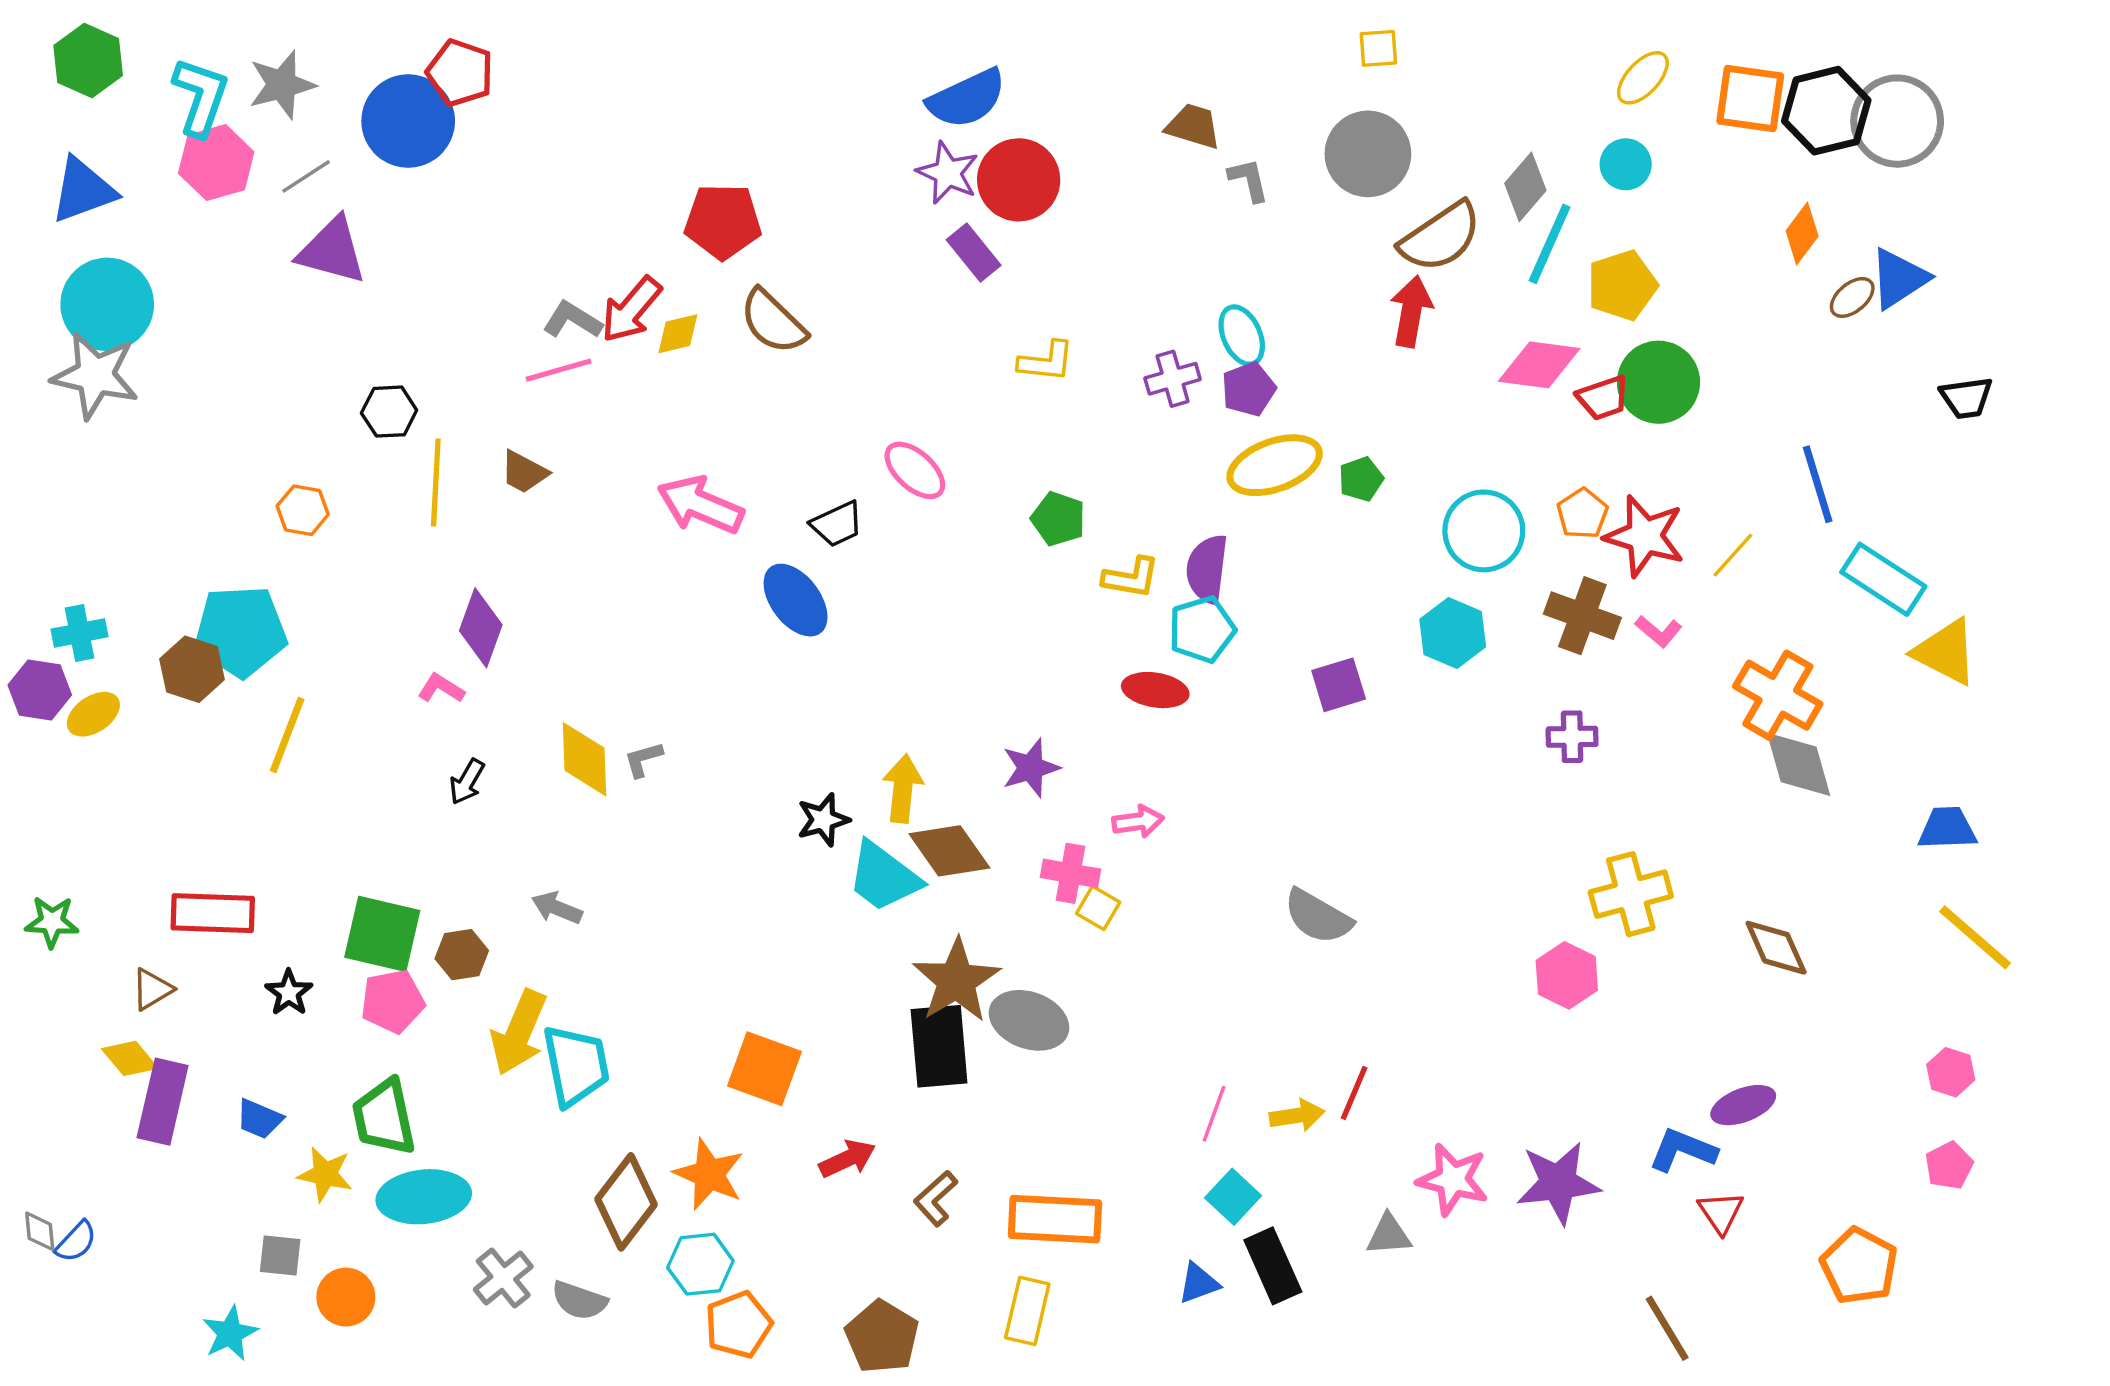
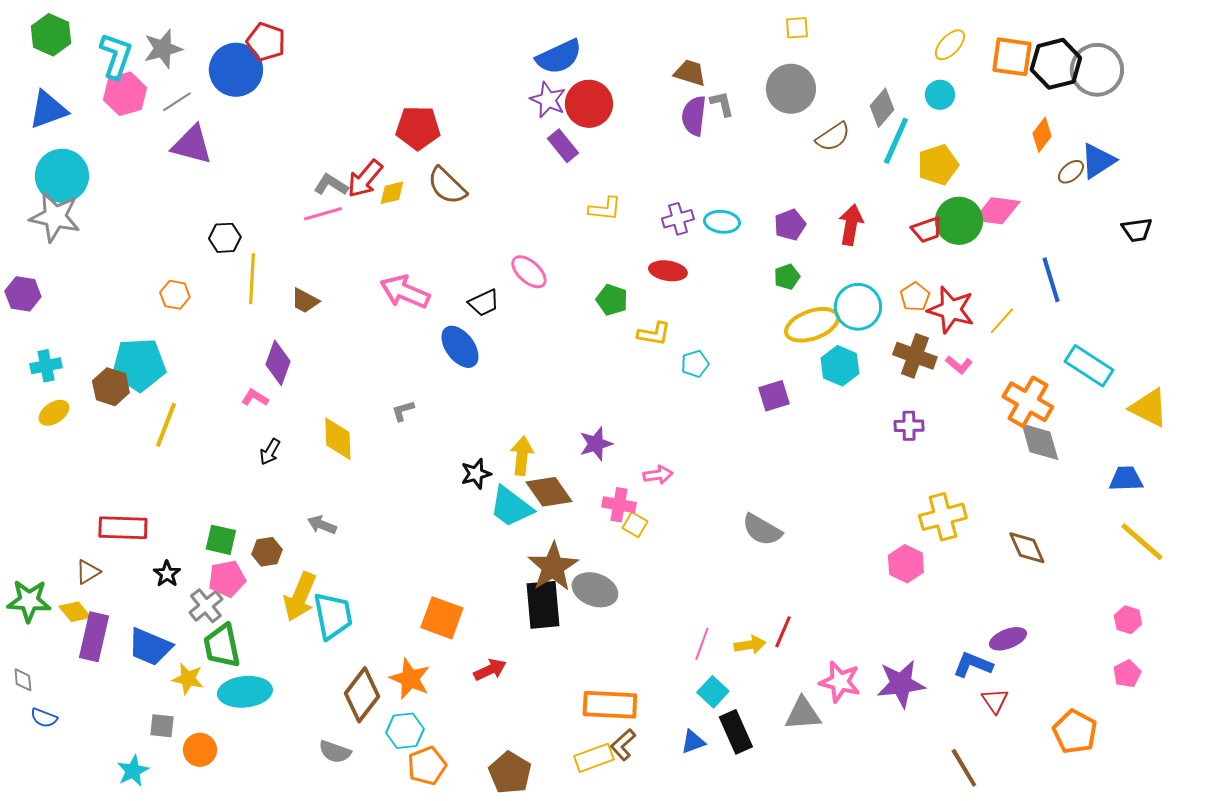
brown semicircle: (1441, 237) -> (833, 137), size x0.7
red arrow: (1411, 311) -> (851, 225), moved
cyan ellipse: (1242, 335) -> (722, 222), moved, turned -60
pink diamond: (1539, 365) -> (997, 211), moved
purple pentagon: (1249, 389) -> (790, 225), moved
yellow ellipse: (1275, 465) -> (812, 325), moved
brown trapezoid: (524, 472) -> (305, 301), moved
purple semicircle: (1207, 569) -> (694, 116), moved
cyan rectangle: (1883, 579) -> (1089, 366), moved
cyan pentagon: (1202, 629) -> (695, 364), size x0.7
yellow triangle: (1946, 652) -> (1149, 408), moved
purple hexagon: (40, 690) -> (23, 294), moved
red ellipse: (1155, 690) -> (668, 271), moved
gray L-shape: (643, 759) -> (403, 411), moved
green star: (52, 922) -> (29, 601), moved, size x1.4
green square: (382, 934) -> (221, 540), size x0.7
blue trapezoid: (259, 1119) -> (150, 647), size x1.6
brown L-shape: (936, 1198) -> (623, 745), moved
gray diamond: (40, 1231) -> (23, 680), moved
gray triangle: (1389, 1235) -> (803, 714), size x1.4
blue semicircle: (76, 1242) -> (44, 718), turned 68
gray cross: (503, 1278) -> (206, 606), moved
yellow rectangle: (1027, 1311) -> (594, 758), turned 57

